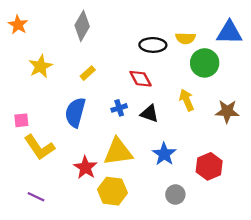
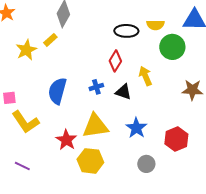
yellow rectangle: (88, 73) -> (50, 40), moved
red diamond: (141, 79) -> (115, 61), turned 60
yellow arrow: (187, 100) -> (145, 76), moved

